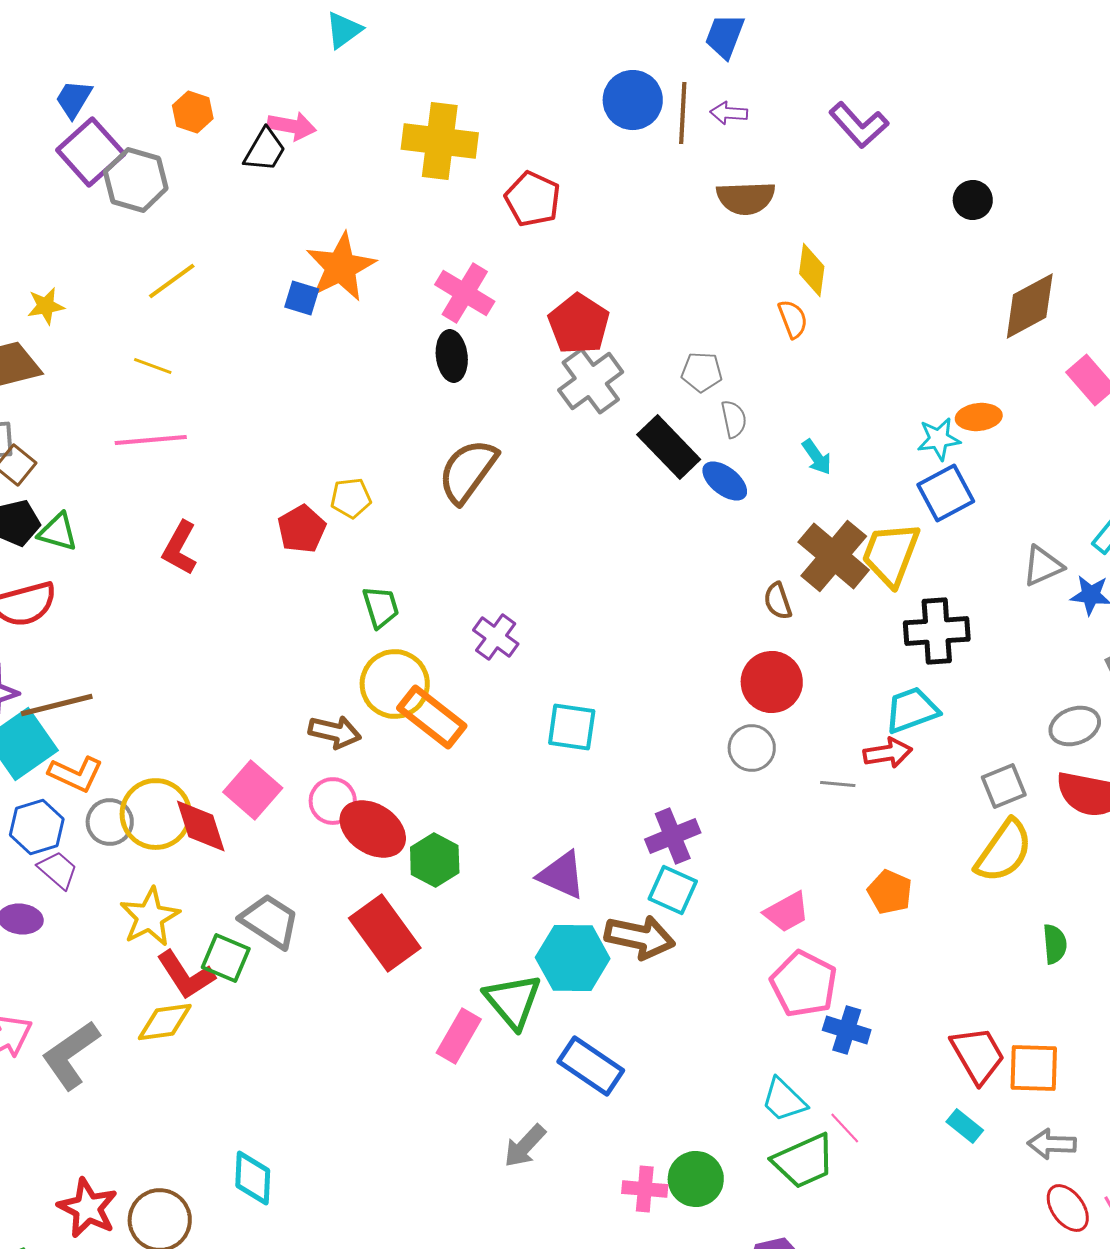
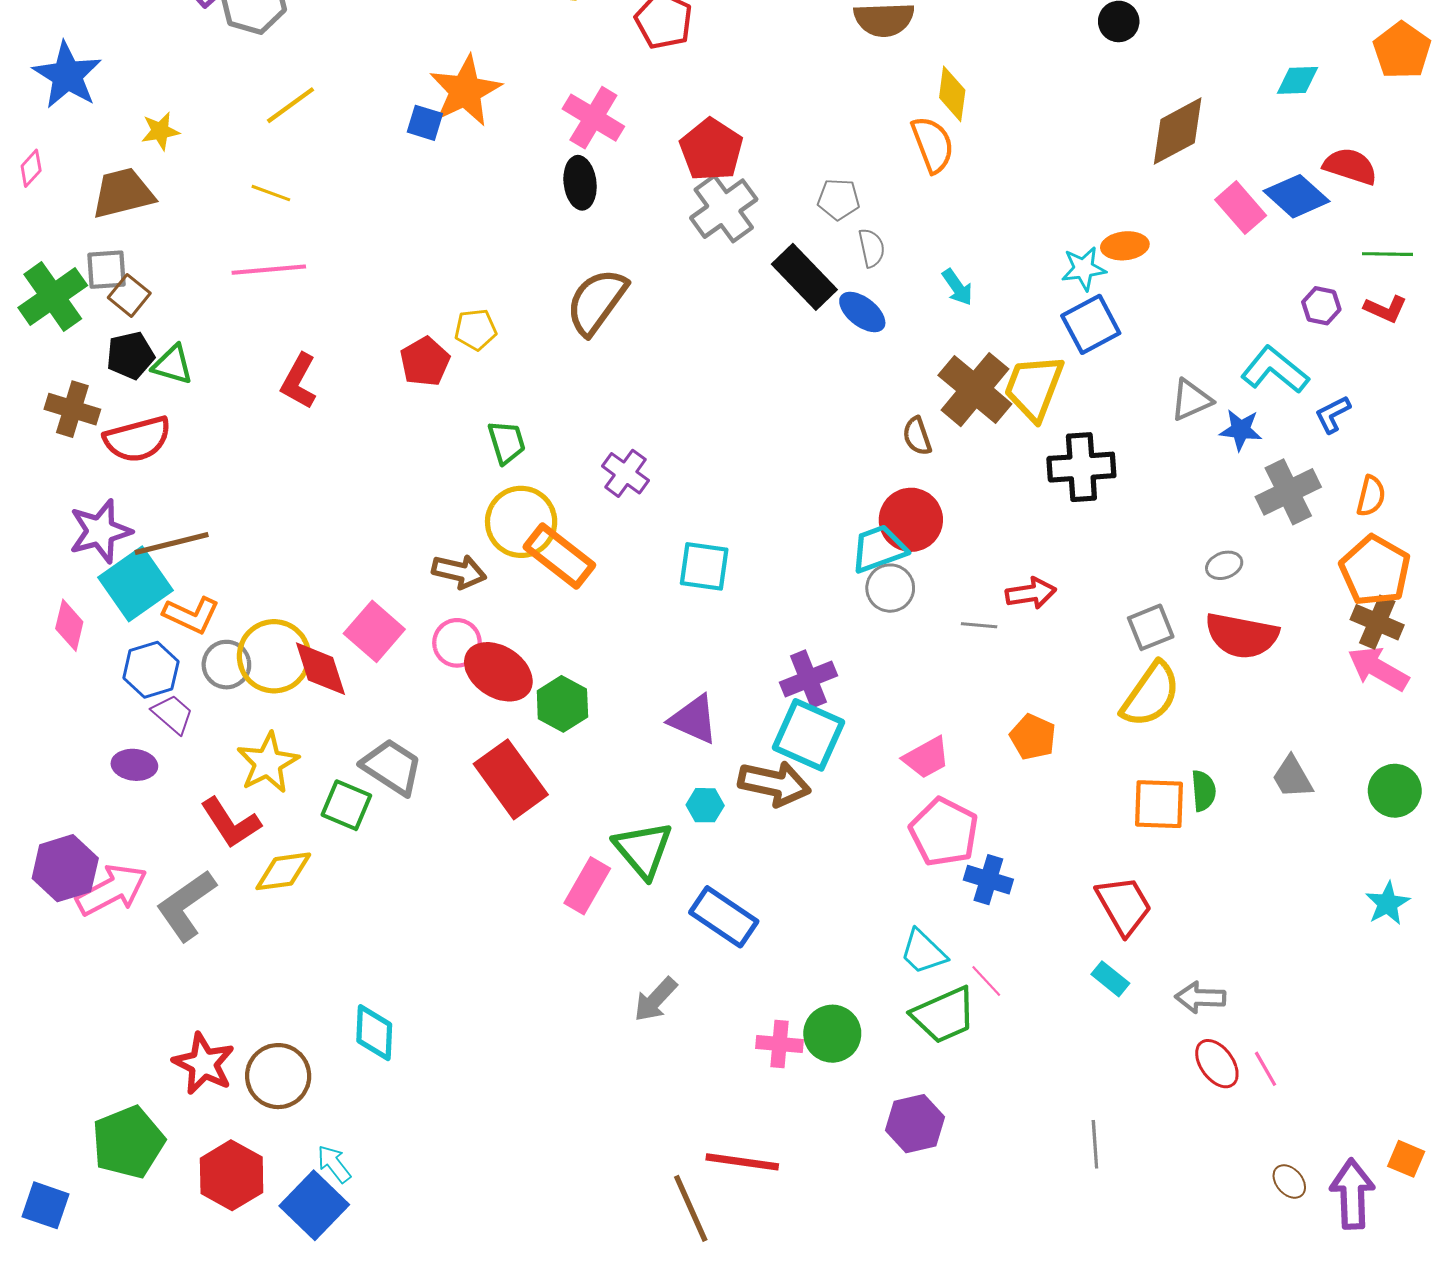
orange semicircle: (793, 319) -> (933, 145), size x1.4
cyan trapezoid: (912, 710) -> (879, 549), moved
gray ellipse: (1075, 726) -> (1224, 565), size x0.7
cyan square: (673, 890) -> (809, 735), size x1.4
cyan hexagon: (573, 958) -> (705, 805), size x0.5
red L-shape: (186, 975) -> (231, 823), moved
orange square: (1034, 1068) -> (1159, 804), moved

